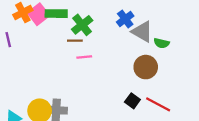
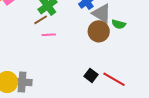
brown line: (75, 41) -> (41, 20), turned -32
brown circle: (146, 67) -> (99, 31), moved

